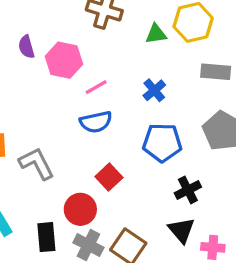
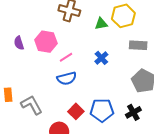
purple semicircle: (26, 47) -> (19, 43), moved
blue pentagon: (162, 143) -> (102, 110), moved
black cross: (188, 190) -> (133, 112), moved

